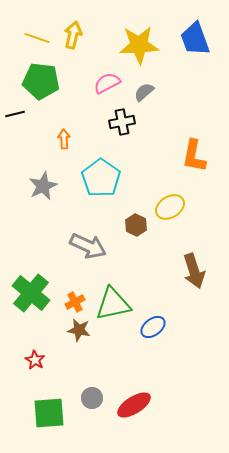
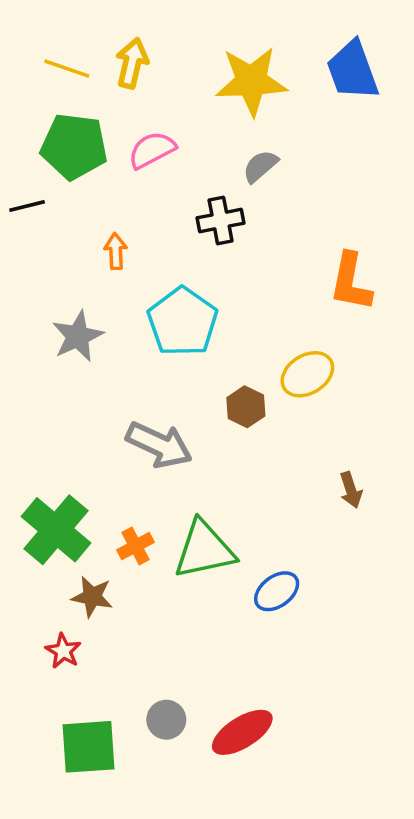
pink semicircle: (107, 83) -> (152, 150), moved
brown arrow: (194, 271) -> (351, 490), size x0.6
brown star: (79, 330) -> (92, 597), moved

